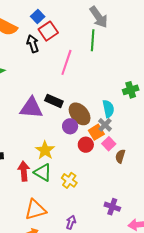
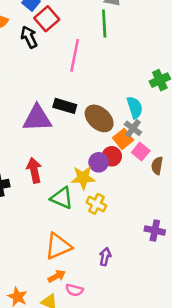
purple circle: (70, 126) -> (99, 162), moved
yellow star: (45, 150) -> (83, 178), moved, turned -30
red arrow: (24, 171) -> (34, 170), moved

